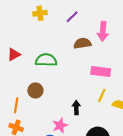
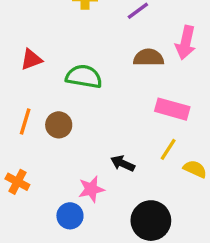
orange line: (16, 105) -> (25, 122), moved
black arrow: (76, 108) -> (123, 163), turned -72

